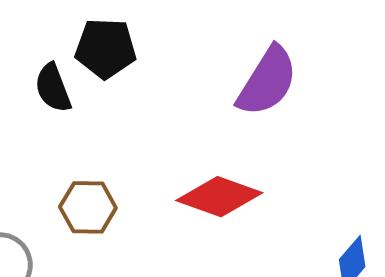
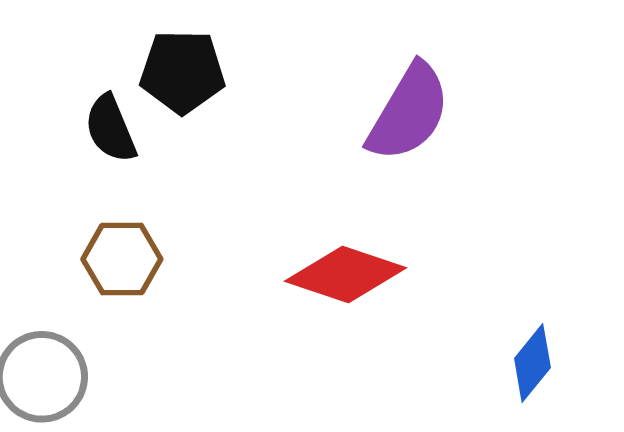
brown hexagon: (88, 207) -> (122, 259), moved

